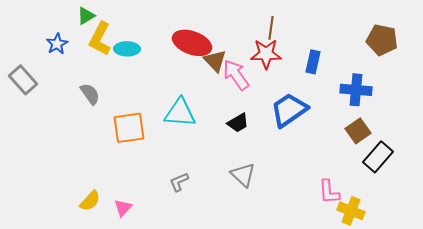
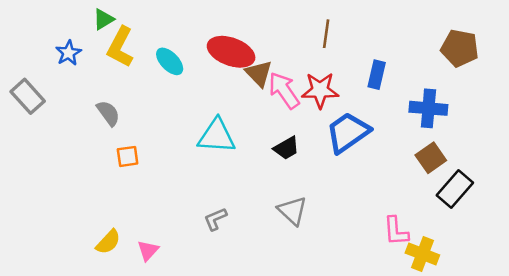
cyan ellipse: (127, 49) -> (170, 61), moved, turned 45
red star: (266, 54) -> (320, 90), moved
orange square: (129, 128) -> (128, 156), moved, size x0.6

